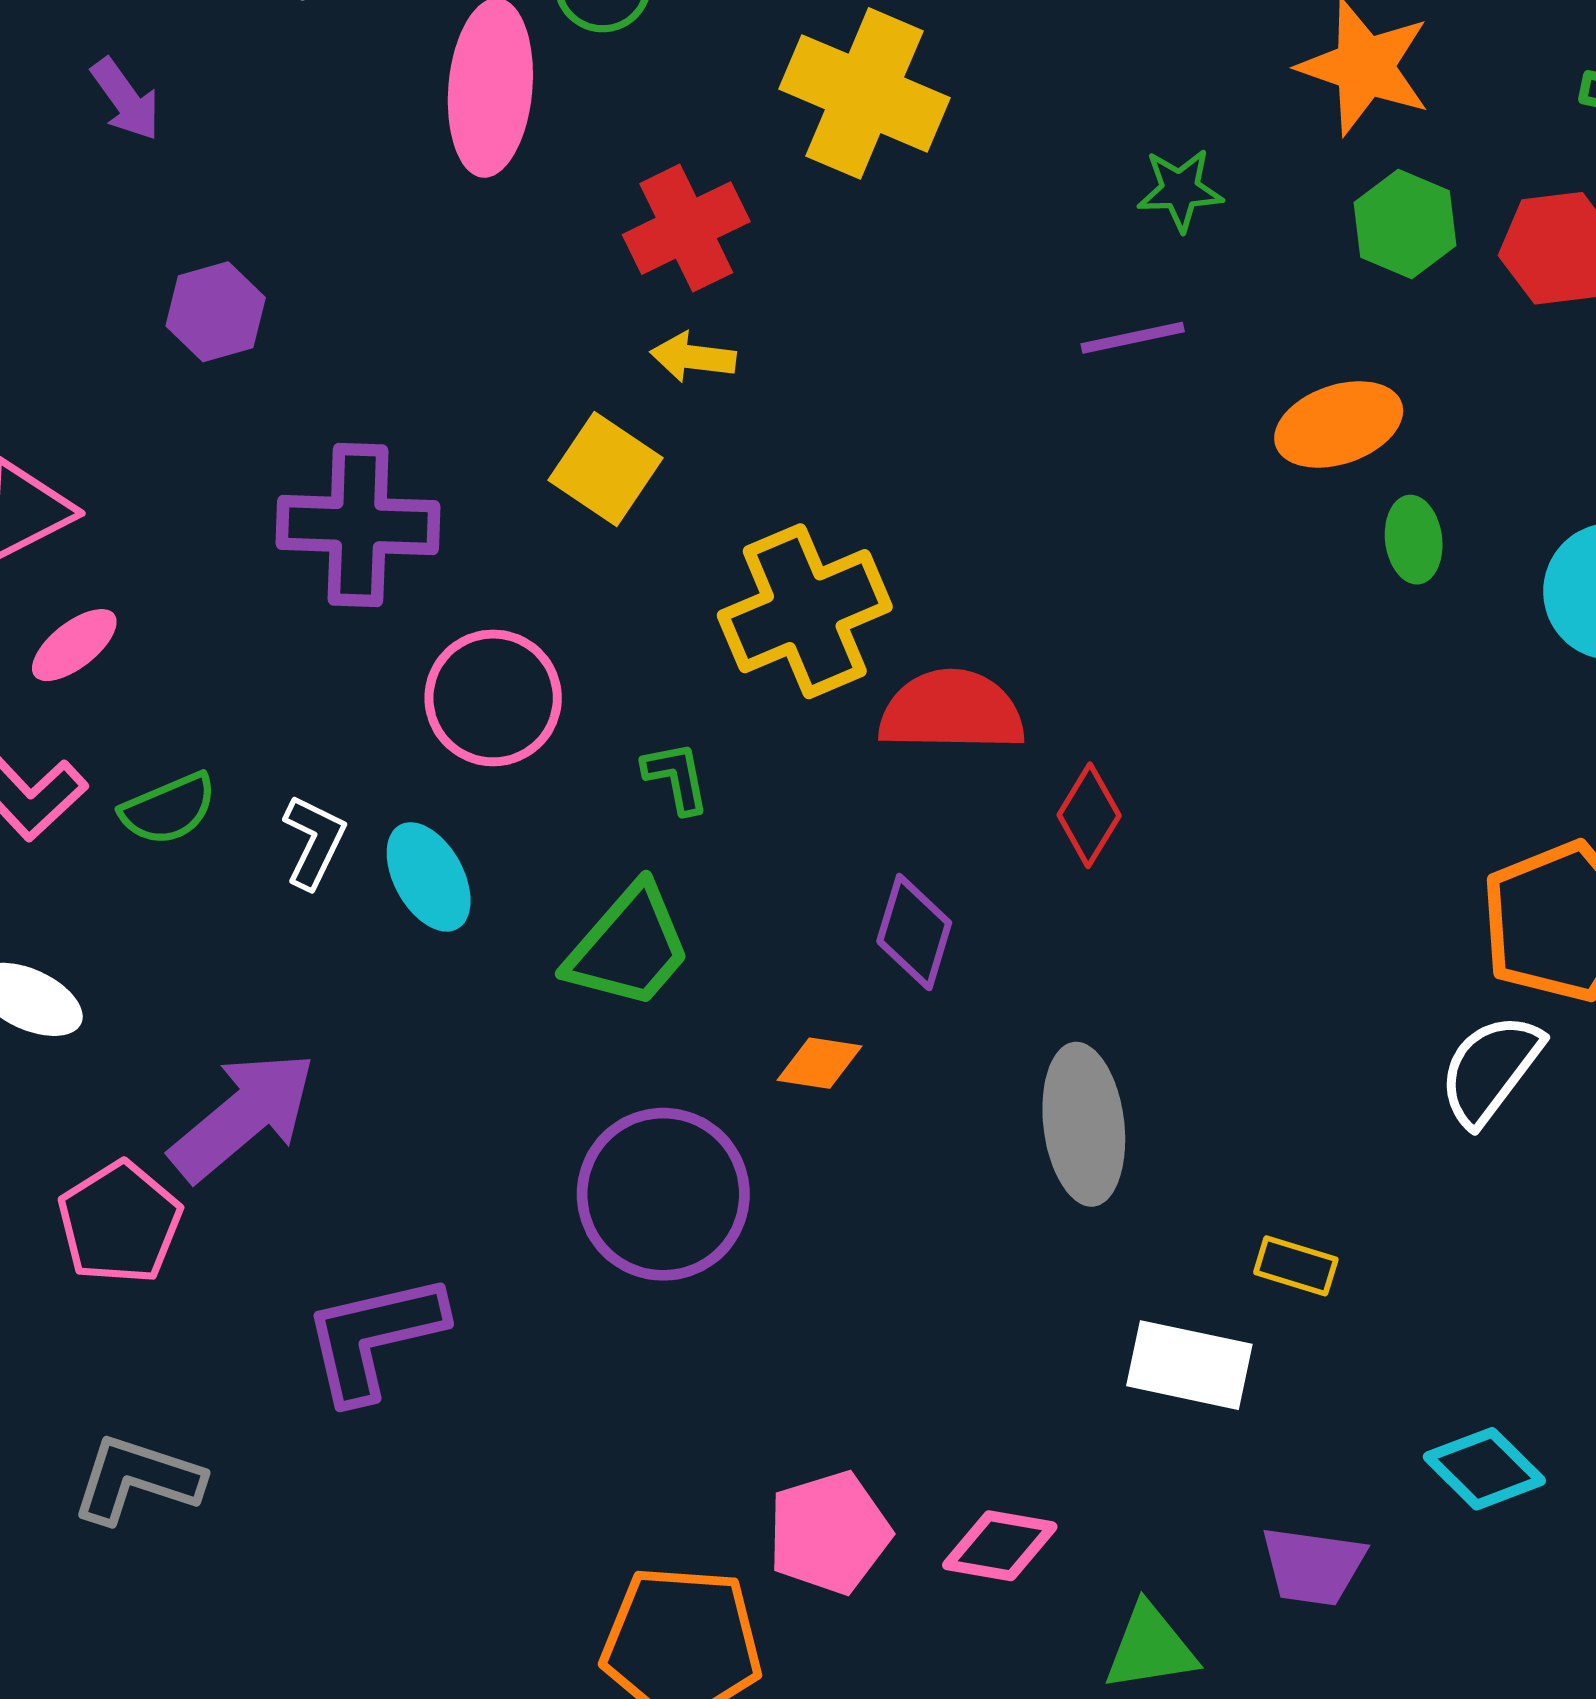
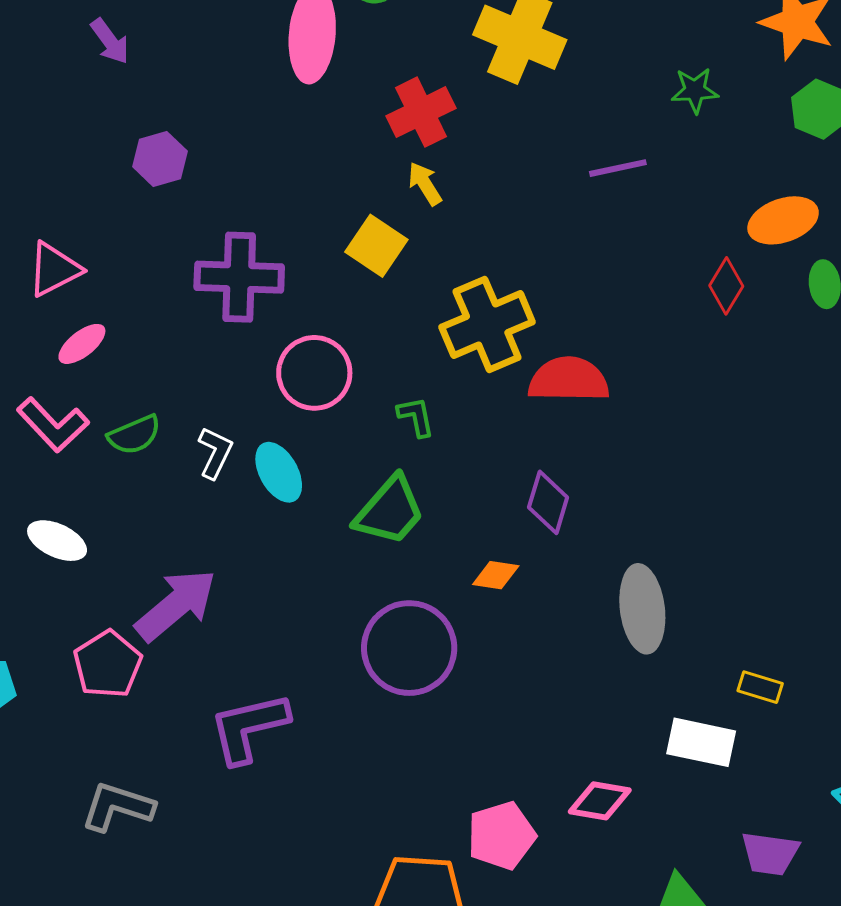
purple line: (1133, 338) -> (618, 168), moved
yellow arrow: (693, 357) -> (425, 184), turned 51
red diamond: (1089, 815) -> (726, 286), moved
pink diamond: (1000, 1546) -> (600, 801), moved

